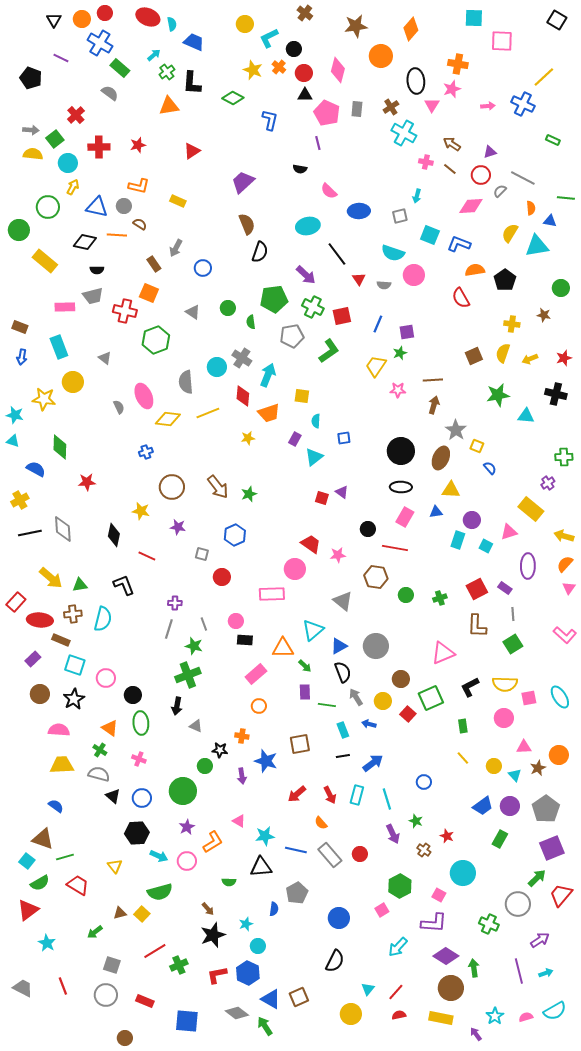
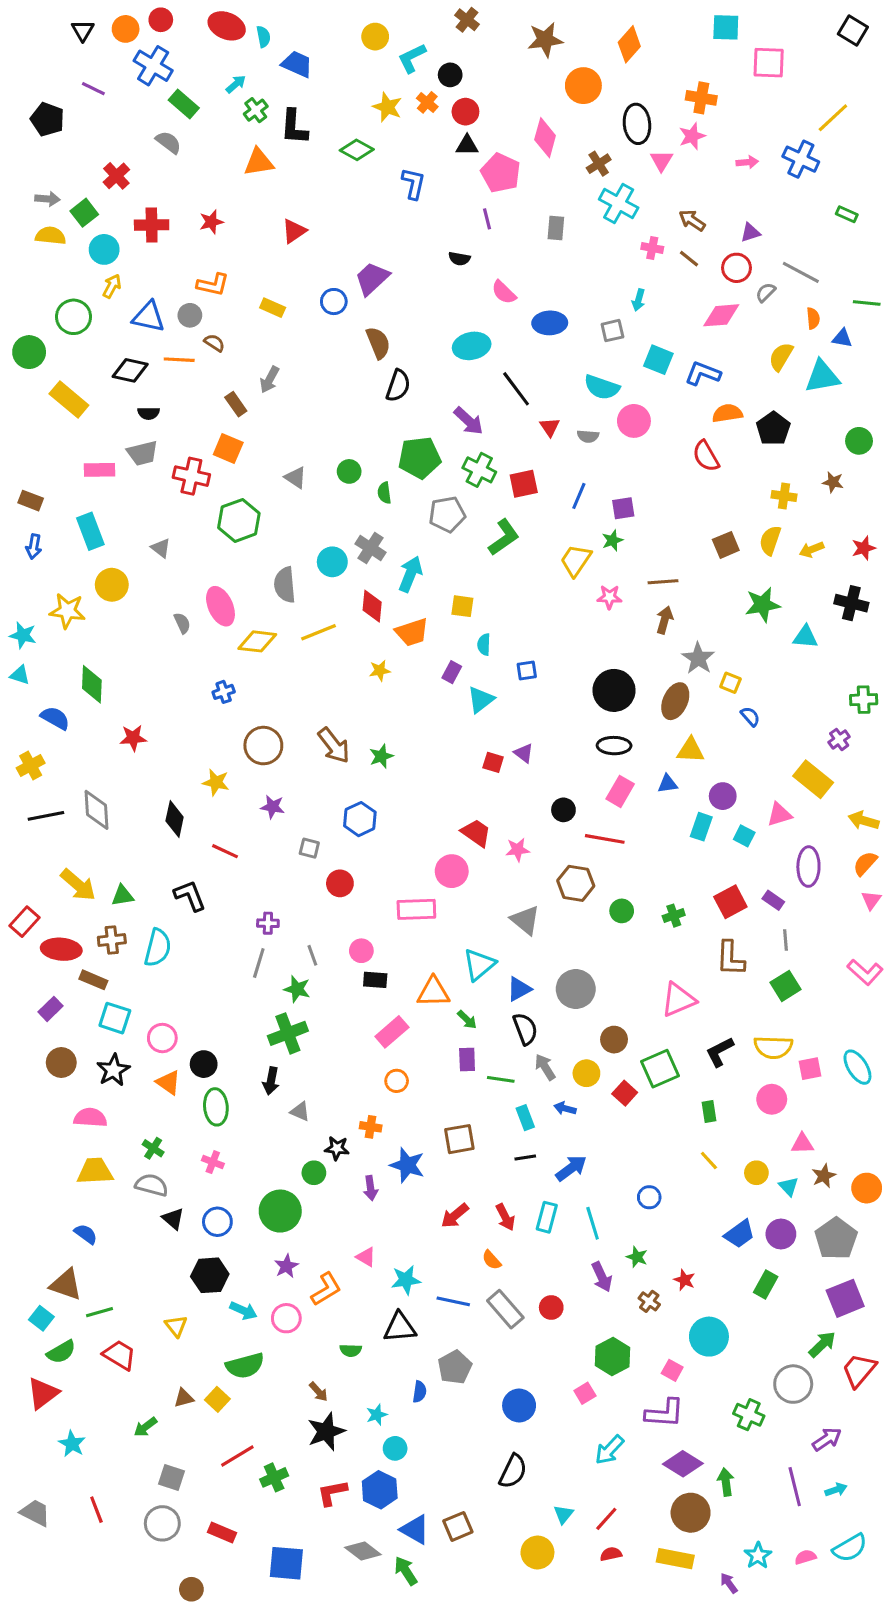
pink diamond: (338, 70) -> (545, 138), moved
gray rectangle: (357, 109) -> (556, 228), moved
blue circle: (203, 268) -> (334, 302), moved
orange triangle: (110, 728) -> (168, 1082), moved
orange circle: (559, 755) -> (867, 1188), moved

